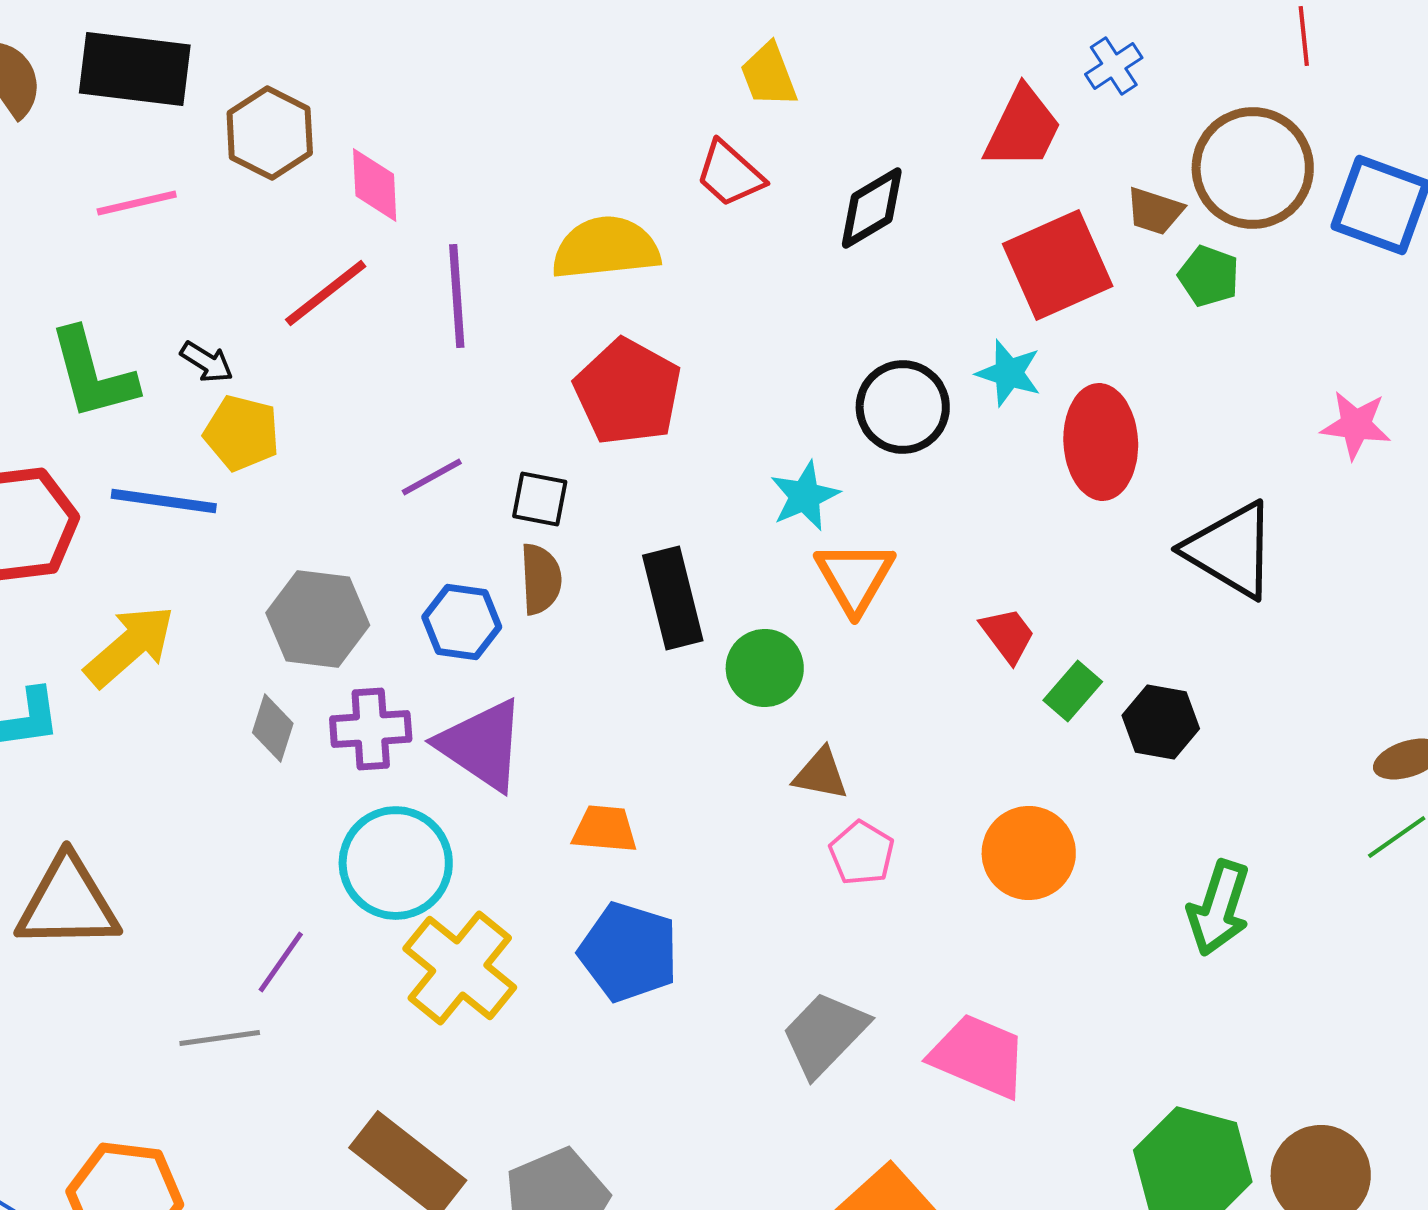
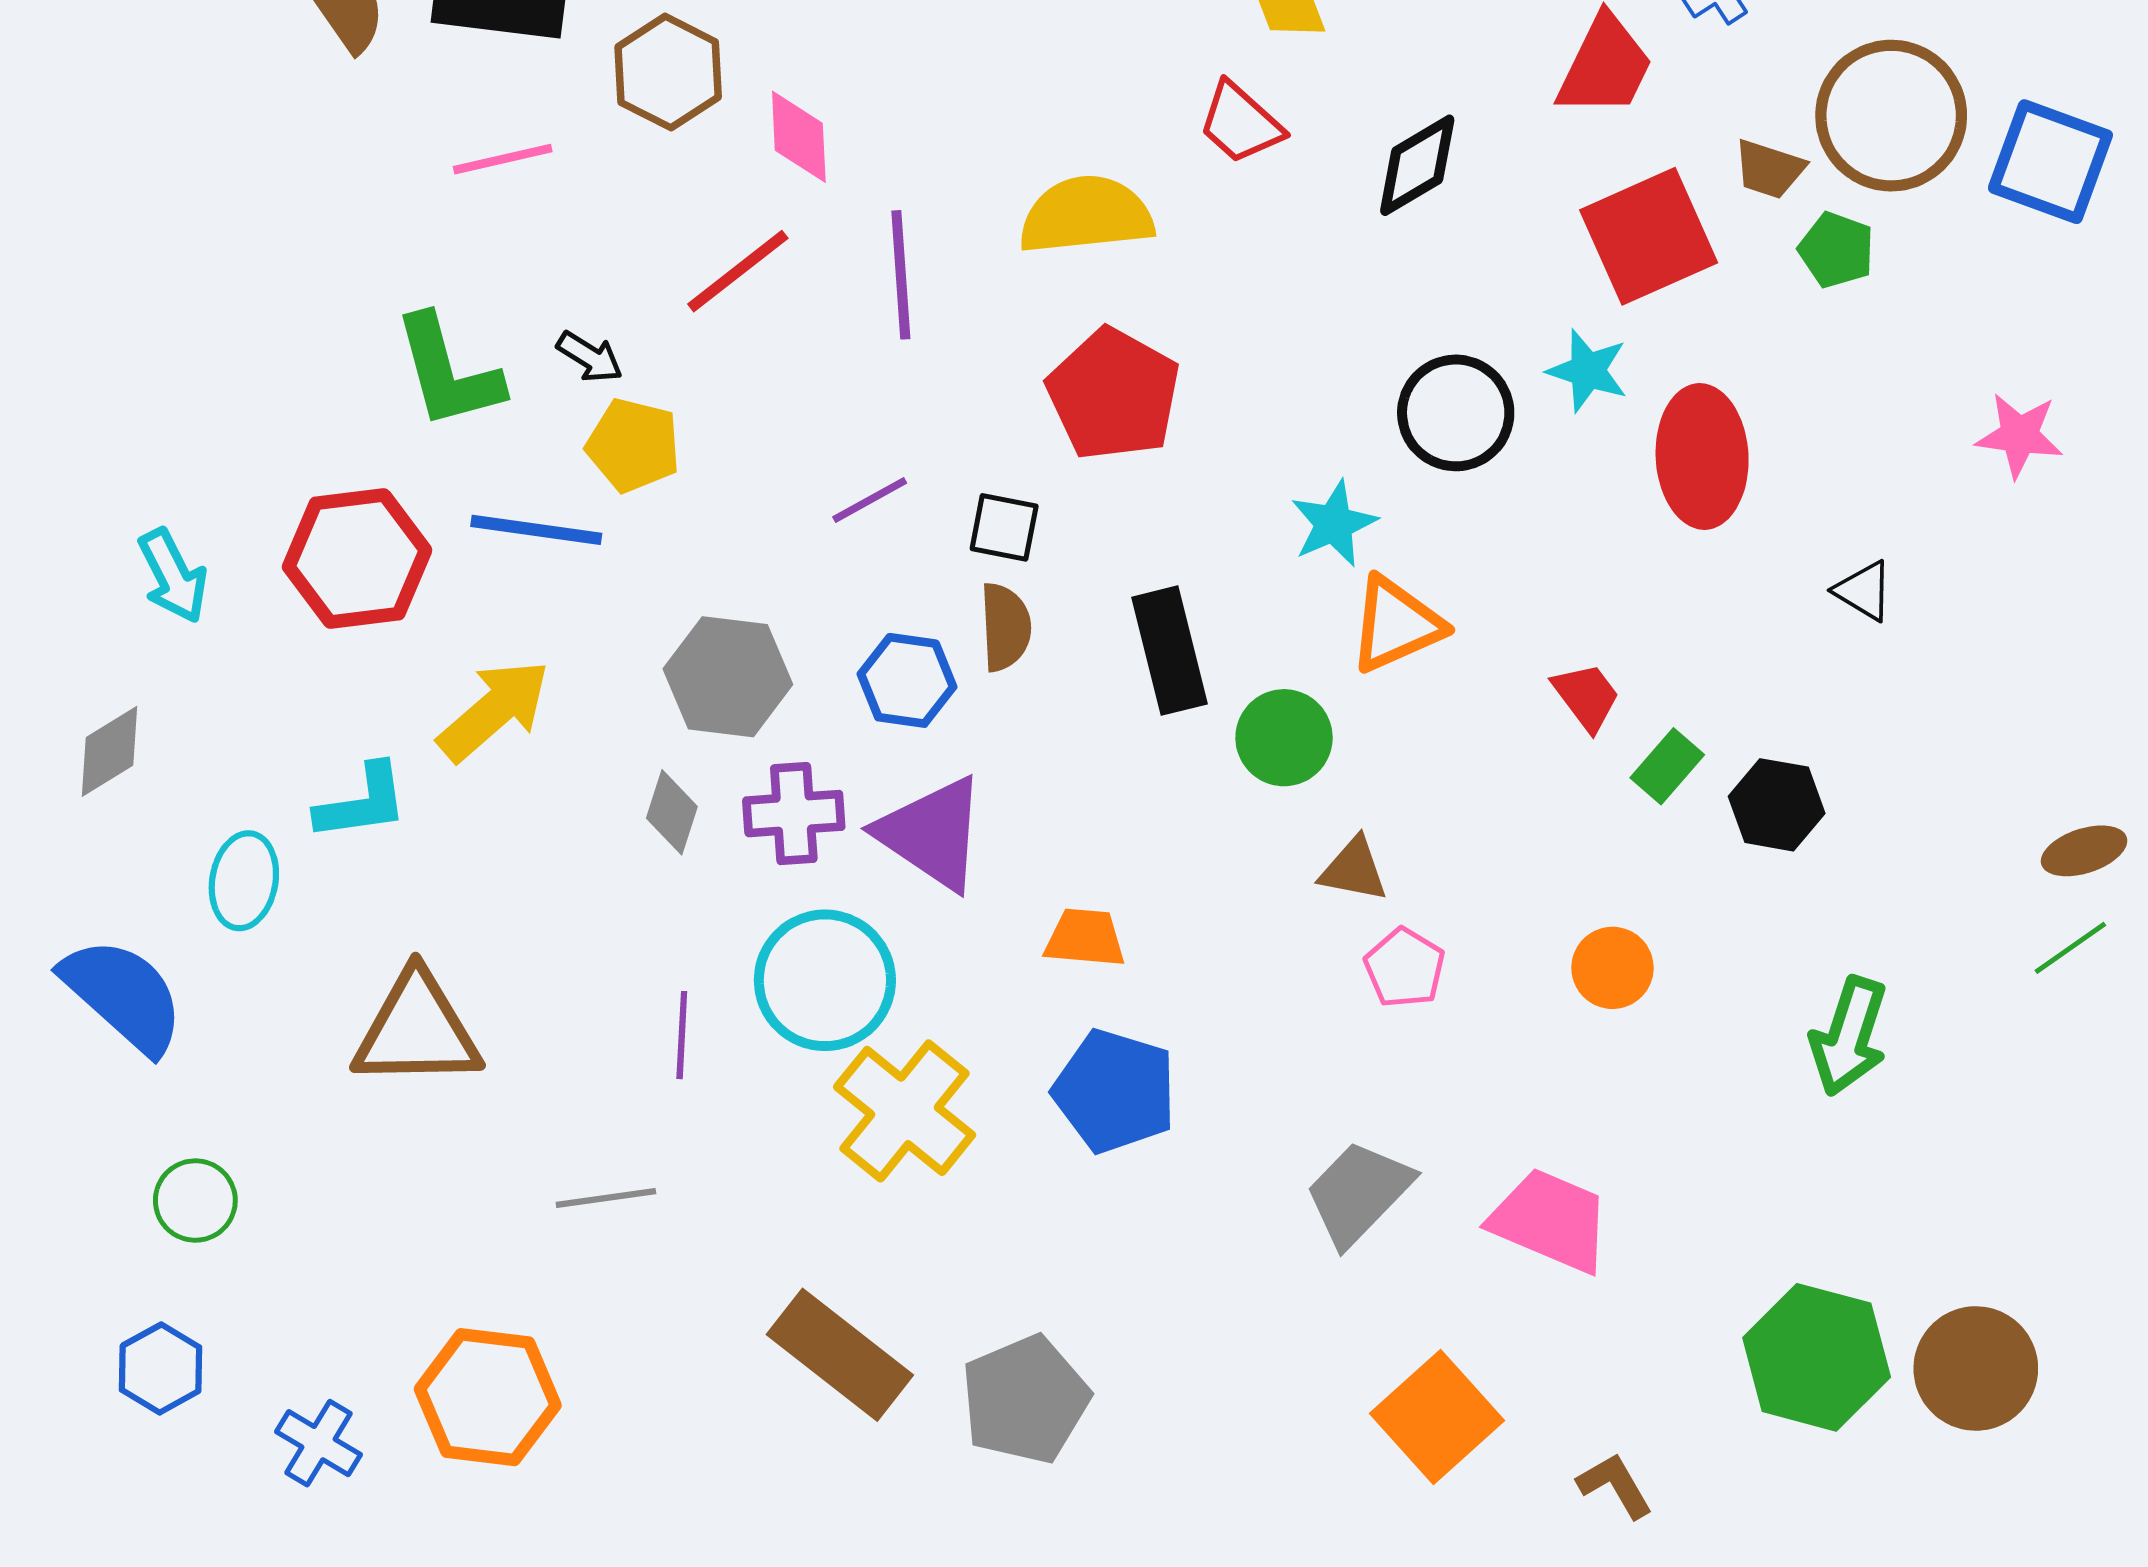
black triangle: (1231, 550) -> (1864, 591), size x0.5
orange triangle: (855, 577) -> (1396, 624), turned 36
orange circle: (1029, 853) -> (1612, 968), size x0.7
purple line: (281, 962) -> (682, 1035), moved, turned -32

